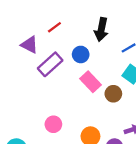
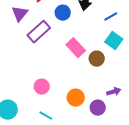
purple triangle: (29, 45) -> (20, 14), turned 42
blue circle: (81, 54) -> (63, 13), moved

